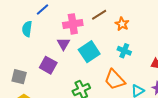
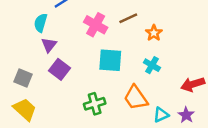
pink cross: (73, 24) -> (96, 25), turned 30
purple triangle: (63, 44) -> (49, 45), moved
cyan square: (89, 52) -> (110, 60), turned 30

